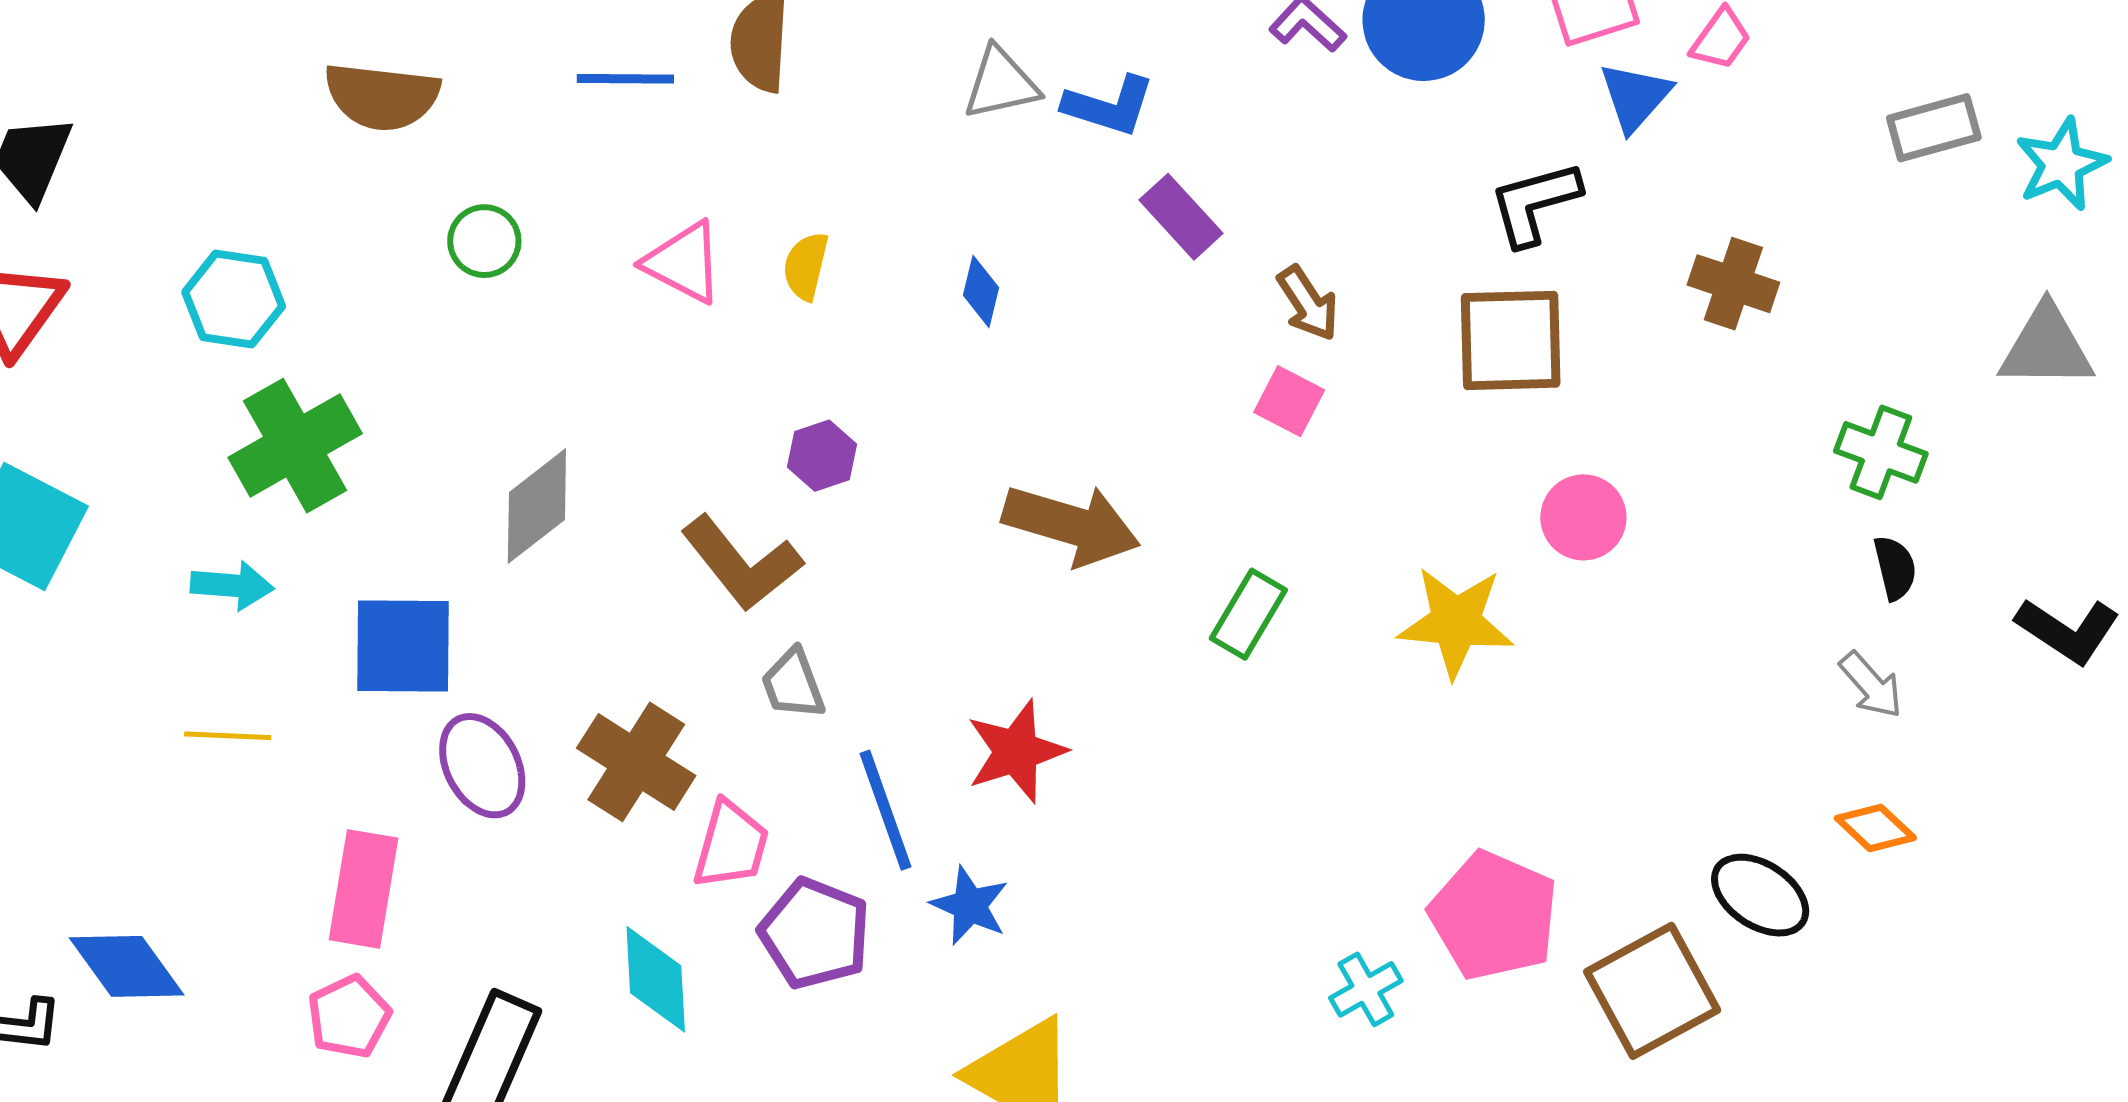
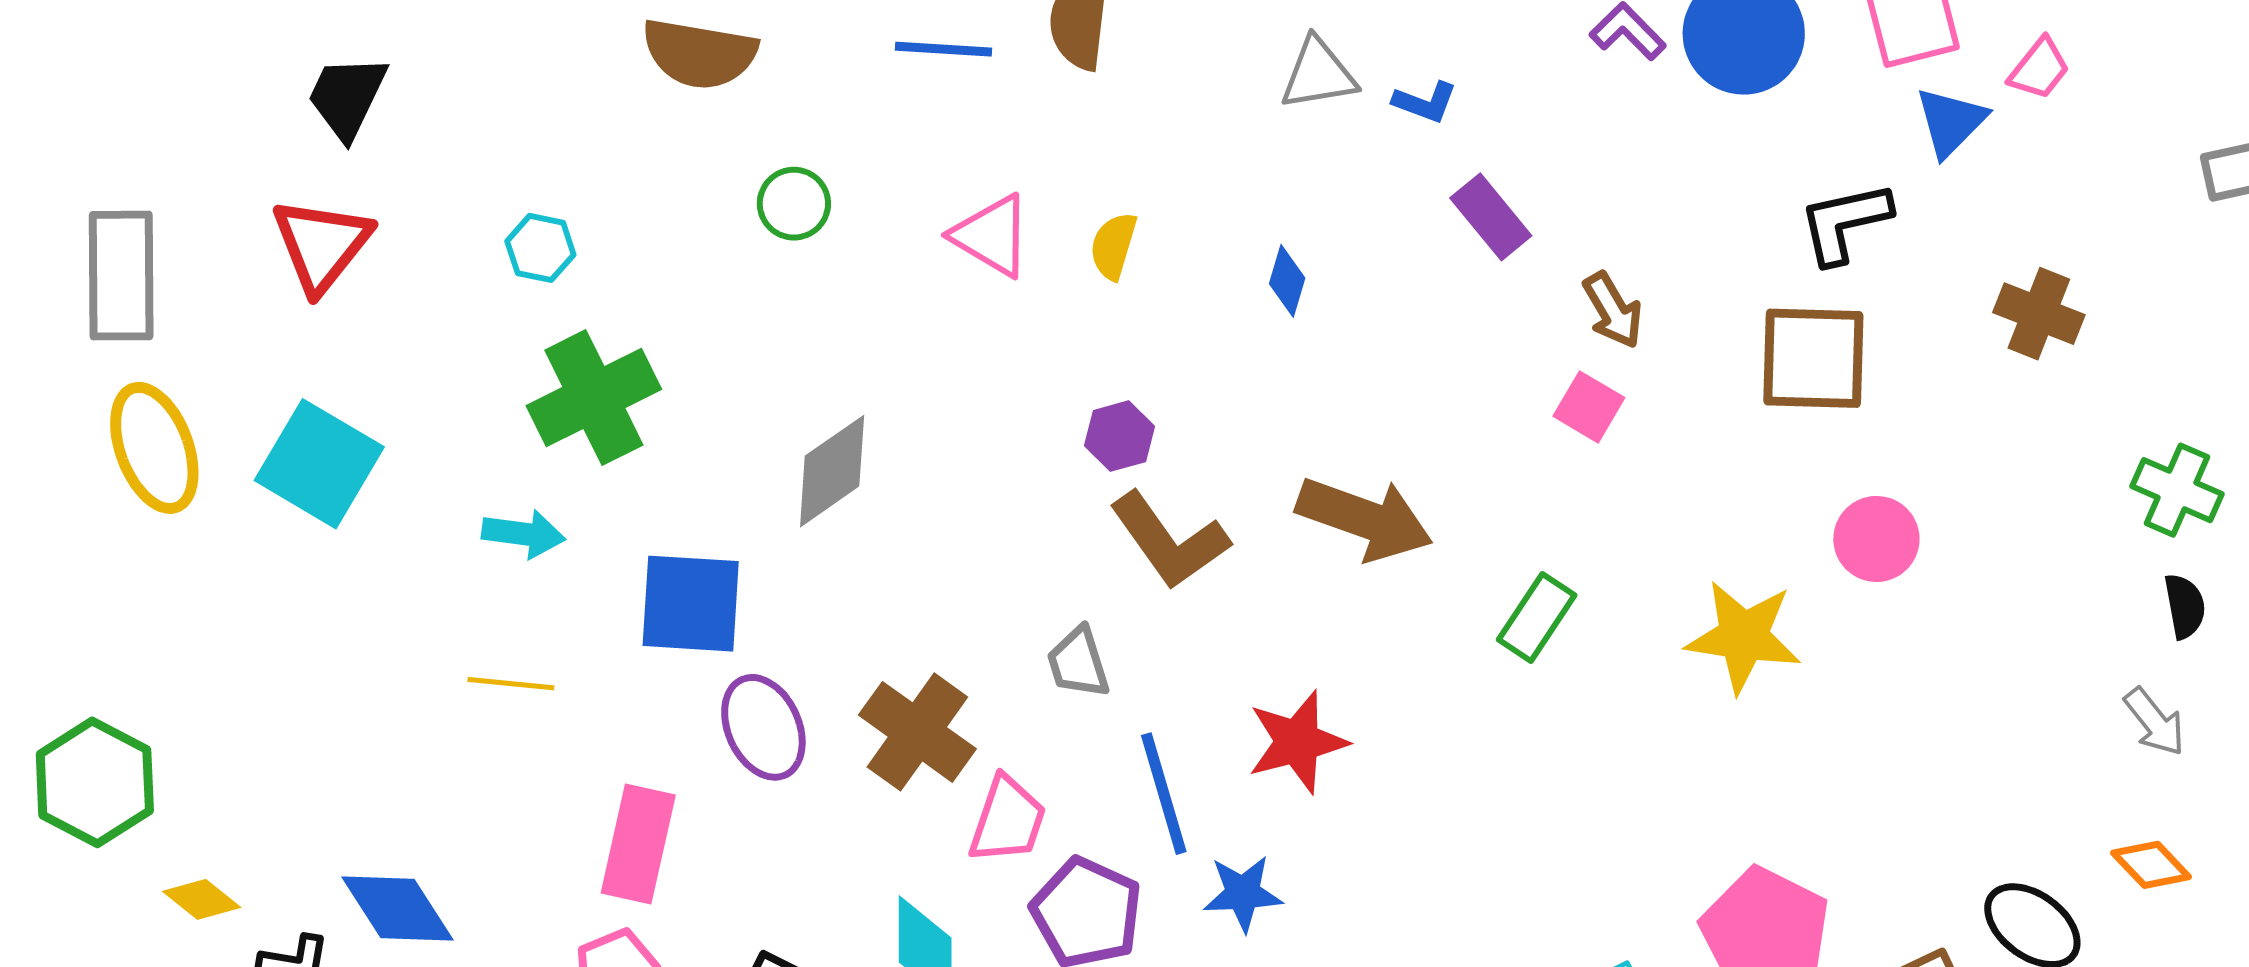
blue L-shape: (1109, 106) -> (1425, 102), size x0.7
cyan hexagon: (234, 299) -> (540, 248), size x0.7
brown L-shape: (742, 563) -> (1169, 541), moved
blue star: (970, 906) -> (1243, 893), turned -30

